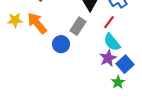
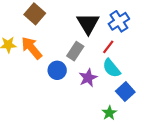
purple star: (108, 58) -> (88, 78), moved
green star: (118, 82) -> (109, 113), moved

